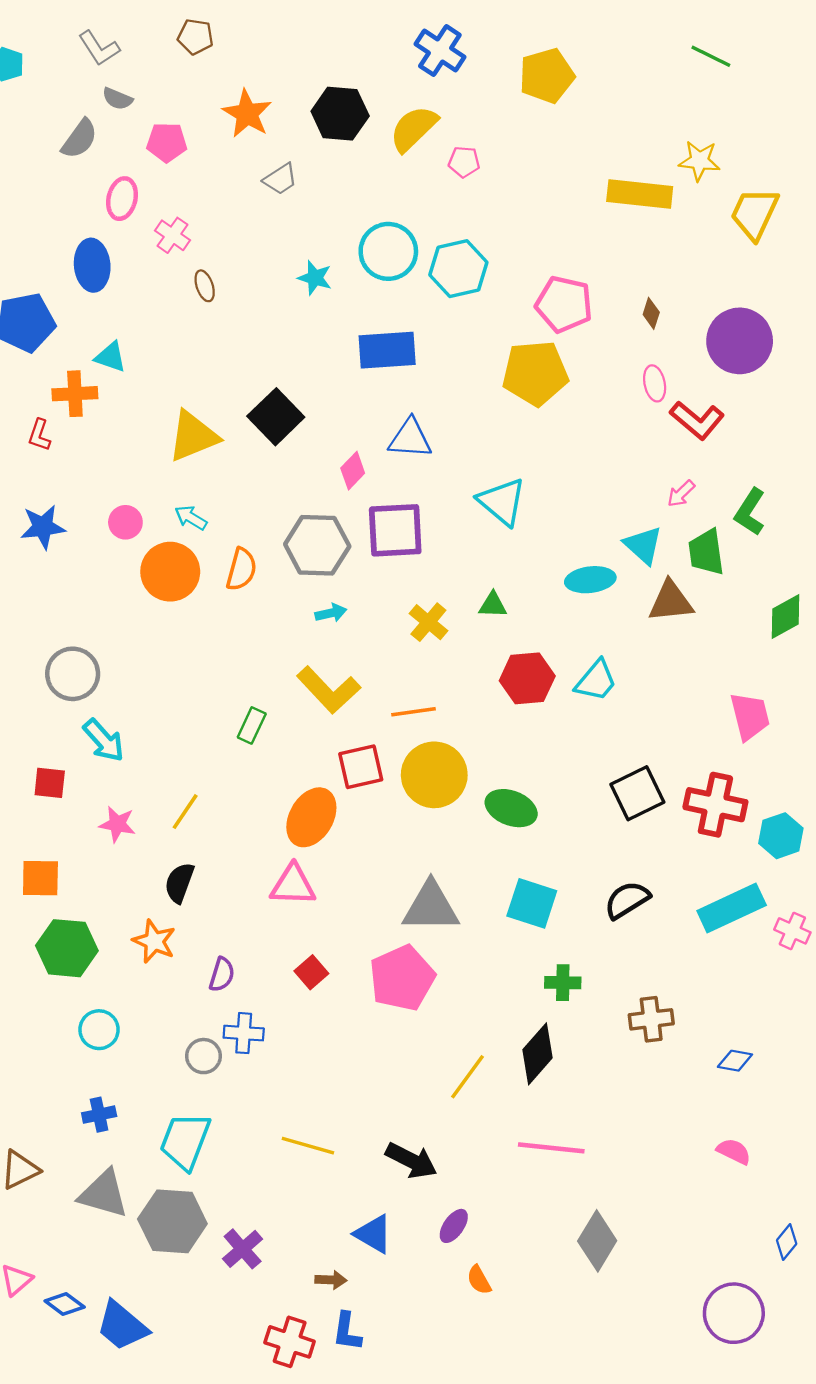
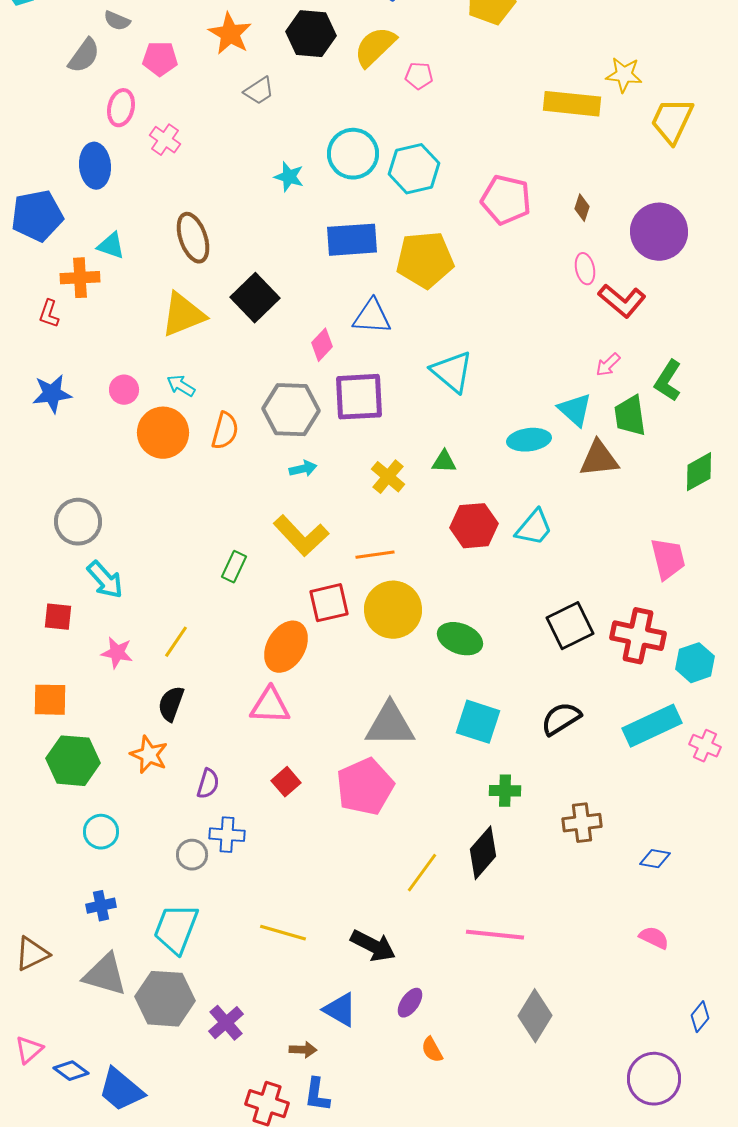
brown ellipse: (205, 286) -> (193, 238), moved, size x1.8
yellow pentagon: (535, 373) -> (425, 260), moved

